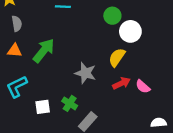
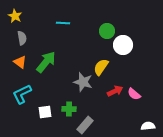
orange triangle: (15, 51) -> (20, 62), turned 32
yellow semicircle: (117, 57) -> (101, 67), moved
green cross: (70, 103) -> (69, 109), turned -32

